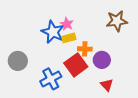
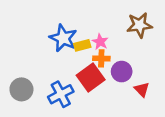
pink star: (67, 24) -> (100, 42), moved
gray circle: (18, 61) -> (21, 89), moved
red triangle: (107, 85) -> (142, 89), moved

